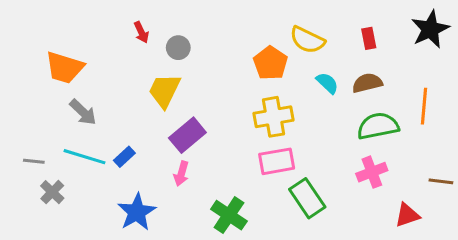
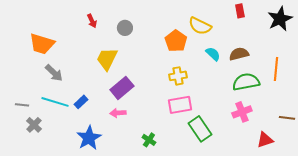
red rectangle: (369, 38) -> (240, 11), moved
gray circle: (178, 48) -> (125, 28), moved
yellow cross: (273, 117) -> (178, 76), size x0.7
pink arrow: (181, 174) -> (118, 113), turned 70
green cross: (229, 215) -> (149, 140), size x0.6

